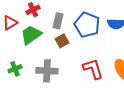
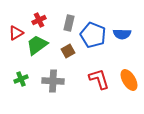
gray rectangle: (58, 21) -> (69, 23), moved

